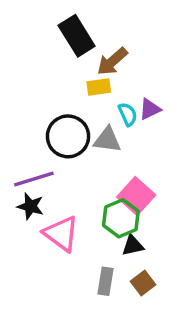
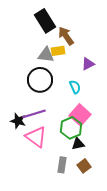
brown arrow: (112, 61) -> (66, 36), turned 96
cyan semicircle: (128, 114) -> (75, 87), moved
gray triangle: (107, 140) -> (46, 55), moved
purple line: (34, 179) -> (34, 114), moved

